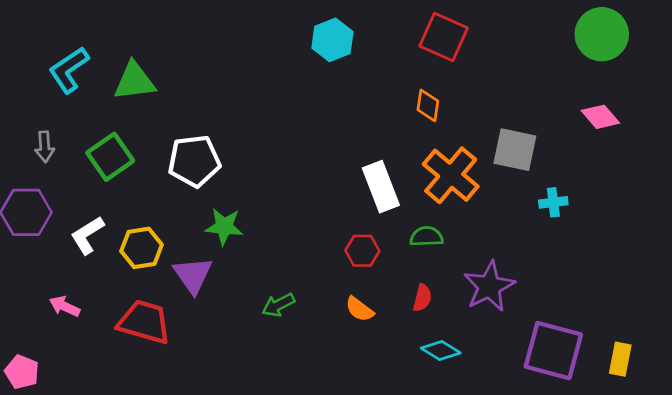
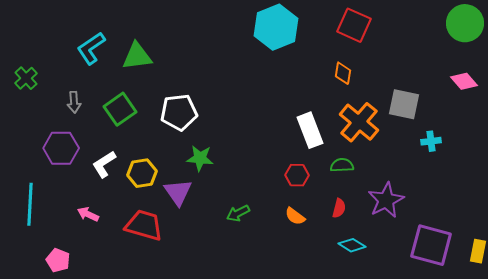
cyan hexagon: (332, 40) -> (276, 27), size x1.5

